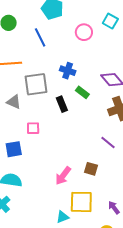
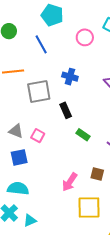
green rectangle: (82, 92) -> (83, 135), moved
gray triangle: (14, 102) -> (16, 131), moved
pink square: (33, 128) -> (38, 136), turned 32
cyan triangle: (63, 217) -> (30, 220), moved

